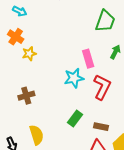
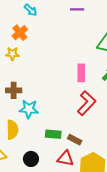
yellow star: (29, 54) -> (12, 54), moved
cyan star: (74, 78) -> (29, 109), moved
green rectangle: (75, 119) -> (53, 134), moved, turned 42

